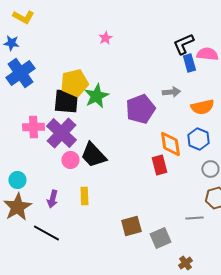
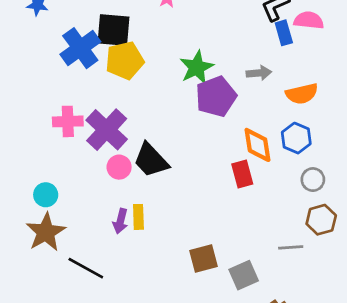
blue cross: (20, 73) -> (80, 48), moved
green star: (96, 96) -> (197, 67), moved
black square: (66, 101) -> (114, 30), moved
purple arrow: (52, 199) -> (120, 221), moved

